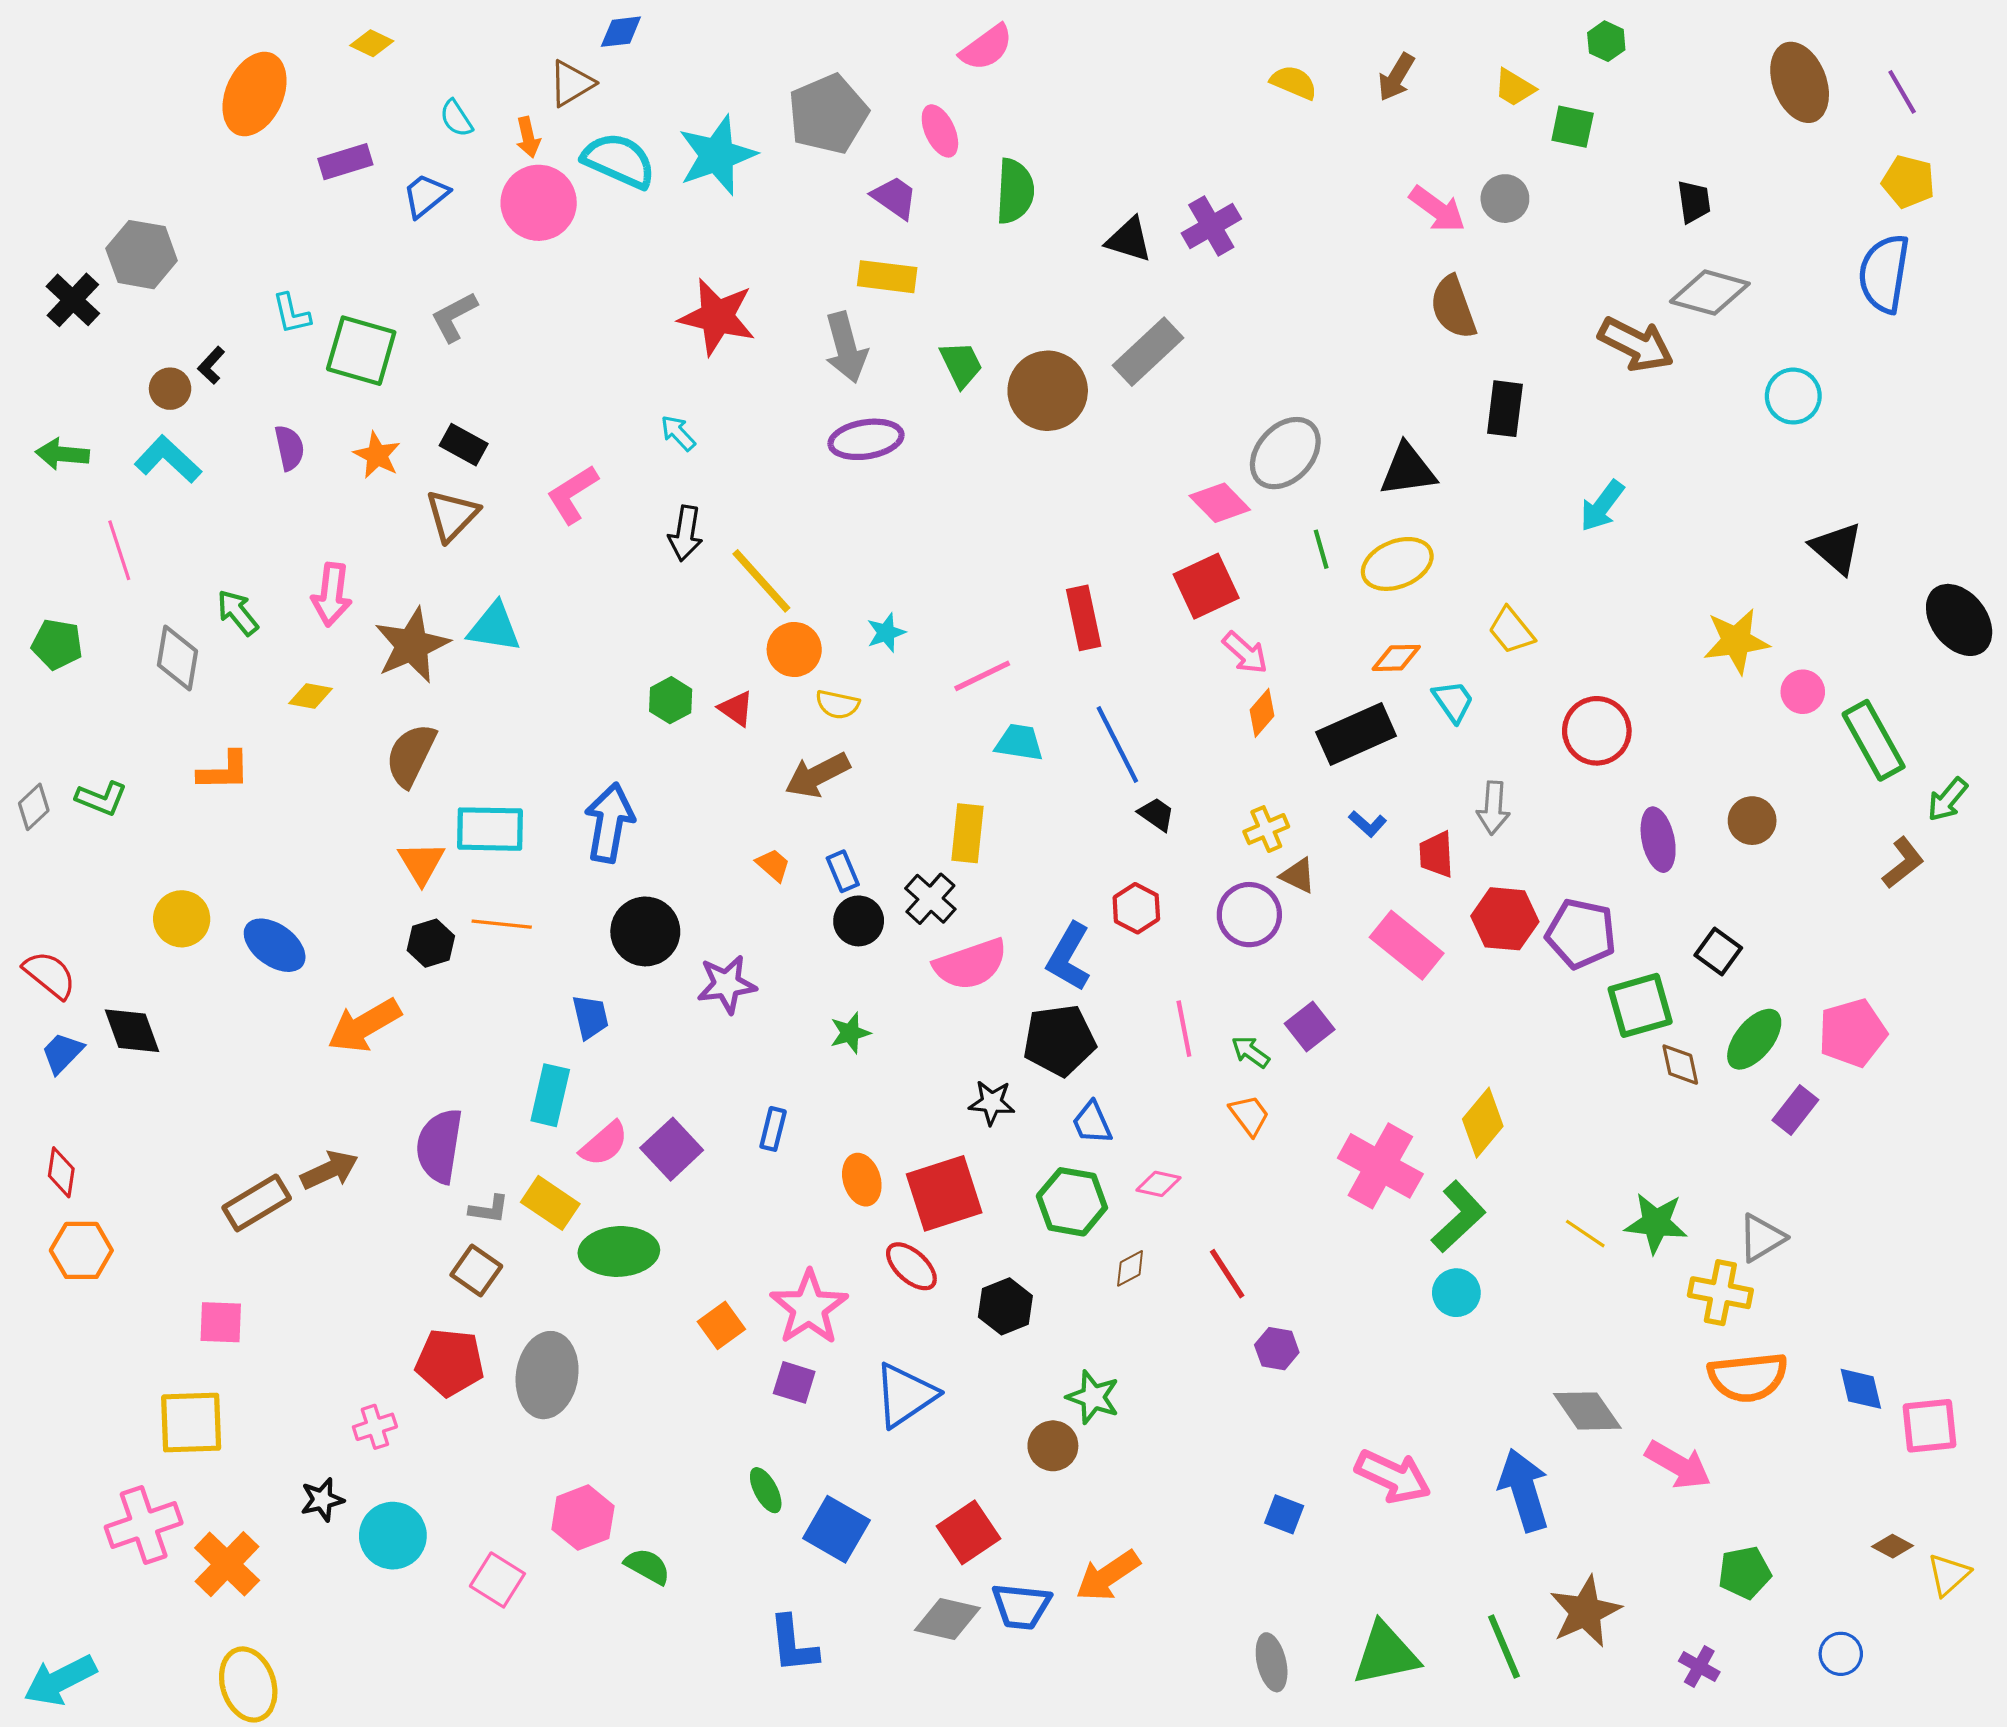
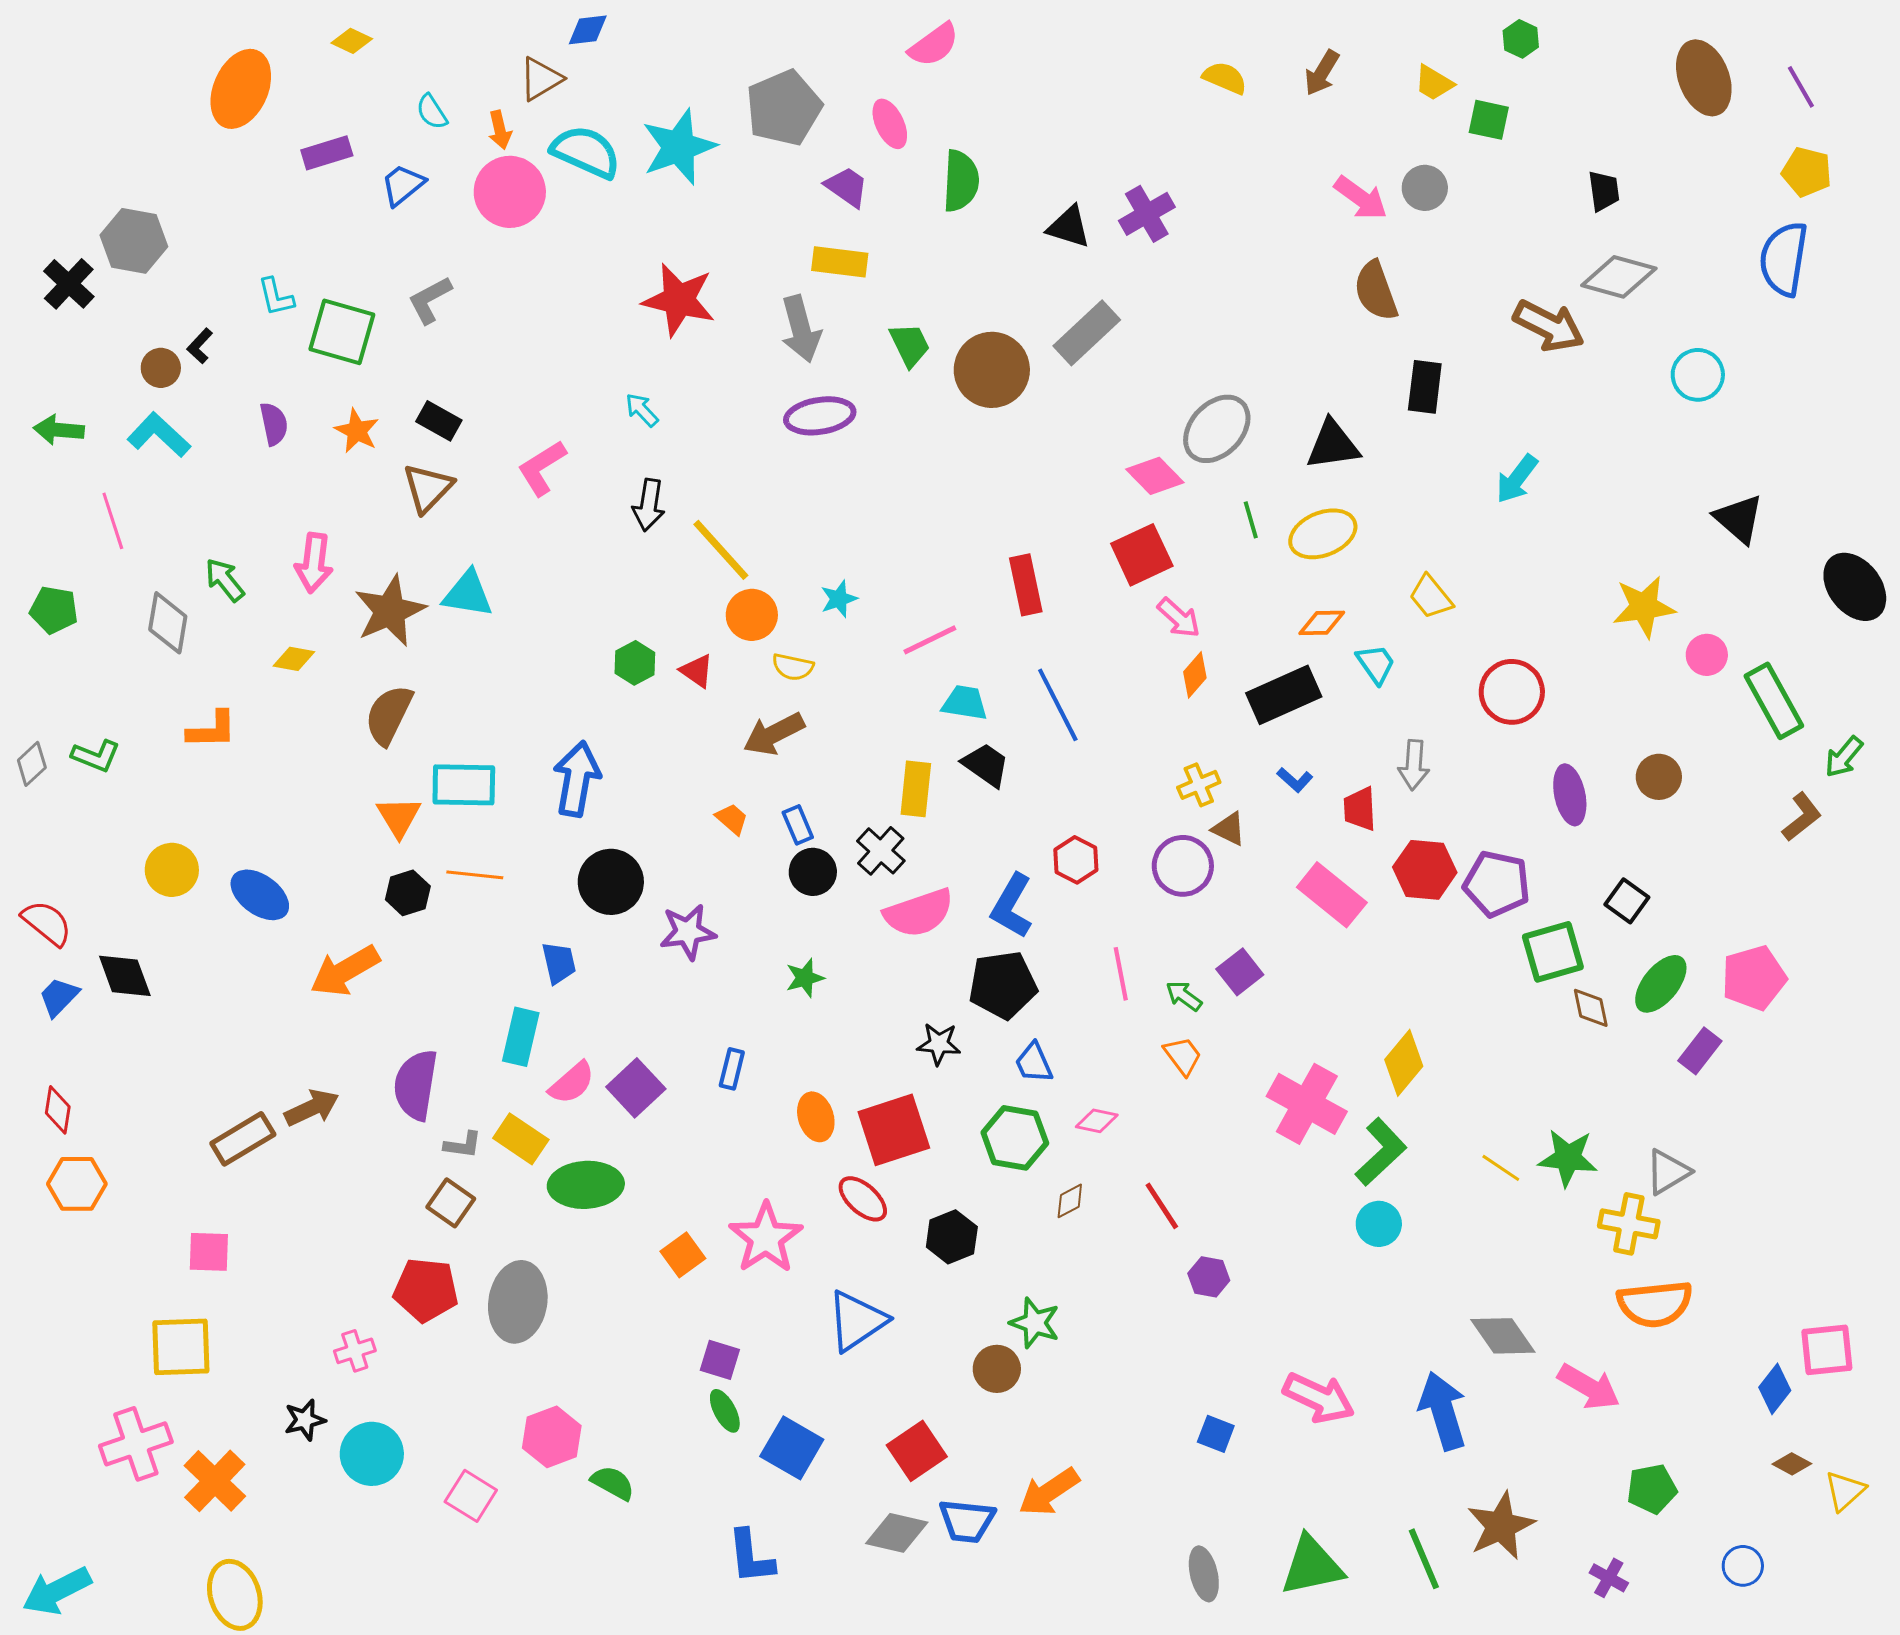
black trapezoid: (1156, 814) -> (986, 765), moved, size x1.4
purple square: (794, 1382) -> (720, 1360), moved
blue diamond: (1861, 1389) -> (1775, 1389), moved, turned 51

